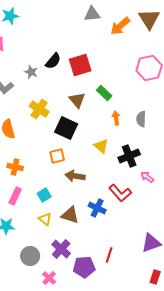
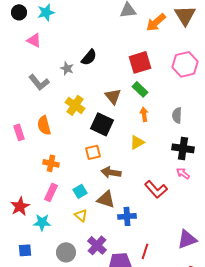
red square: (80, 65) -> (140, 62), moved
orange arrow: (116, 118) -> (144, 114), moved
yellow triangle: (101, 146) -> (137, 142), turned 49
black cross: (129, 156) -> (183, 148), moved, turned 30
blue cross: (97, 208) -> (127, 216), moved, turned -30
brown triangle: (70, 215) -> (106, 199), moved

